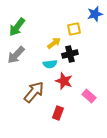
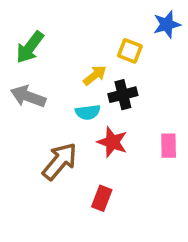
yellow square: (74, 29) -> (130, 51), turned 32
gray arrow: (16, 55) -> (28, 96), turned 66
pink rectangle: (89, 96) -> (169, 146), moved, turned 48

